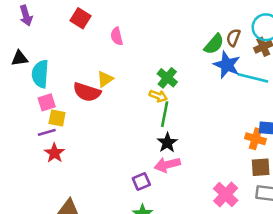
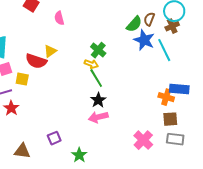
cyan line: (253, 78) -> (164, 50), turned 50
green line: (165, 114) -> (96, 78), turned -42
yellow square: (57, 118) -> (22, 79), moved
purple square: (141, 182) -> (54, 138), moved

